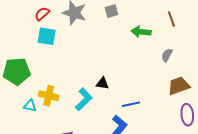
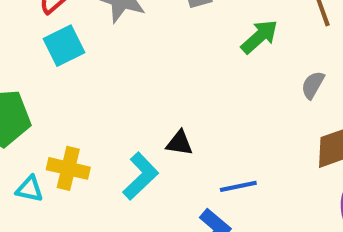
green arrow: (141, 32) -> (259, 37), turned 132
cyan square: (47, 36) -> (64, 46), turned -36

